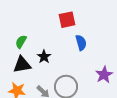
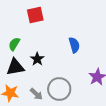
red square: (67, 20) -> (35, 15), moved

